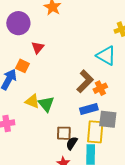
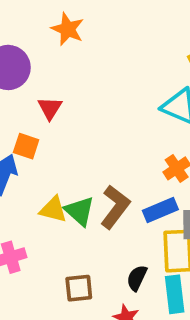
brown L-shape: (85, 81) -> (115, 207), moved
brown square: (64, 133) -> (79, 288), moved

